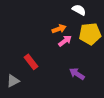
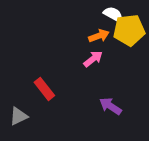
orange arrow: (59, 29) -> (99, 36), moved
yellow pentagon: (90, 34) -> (129, 30), moved

